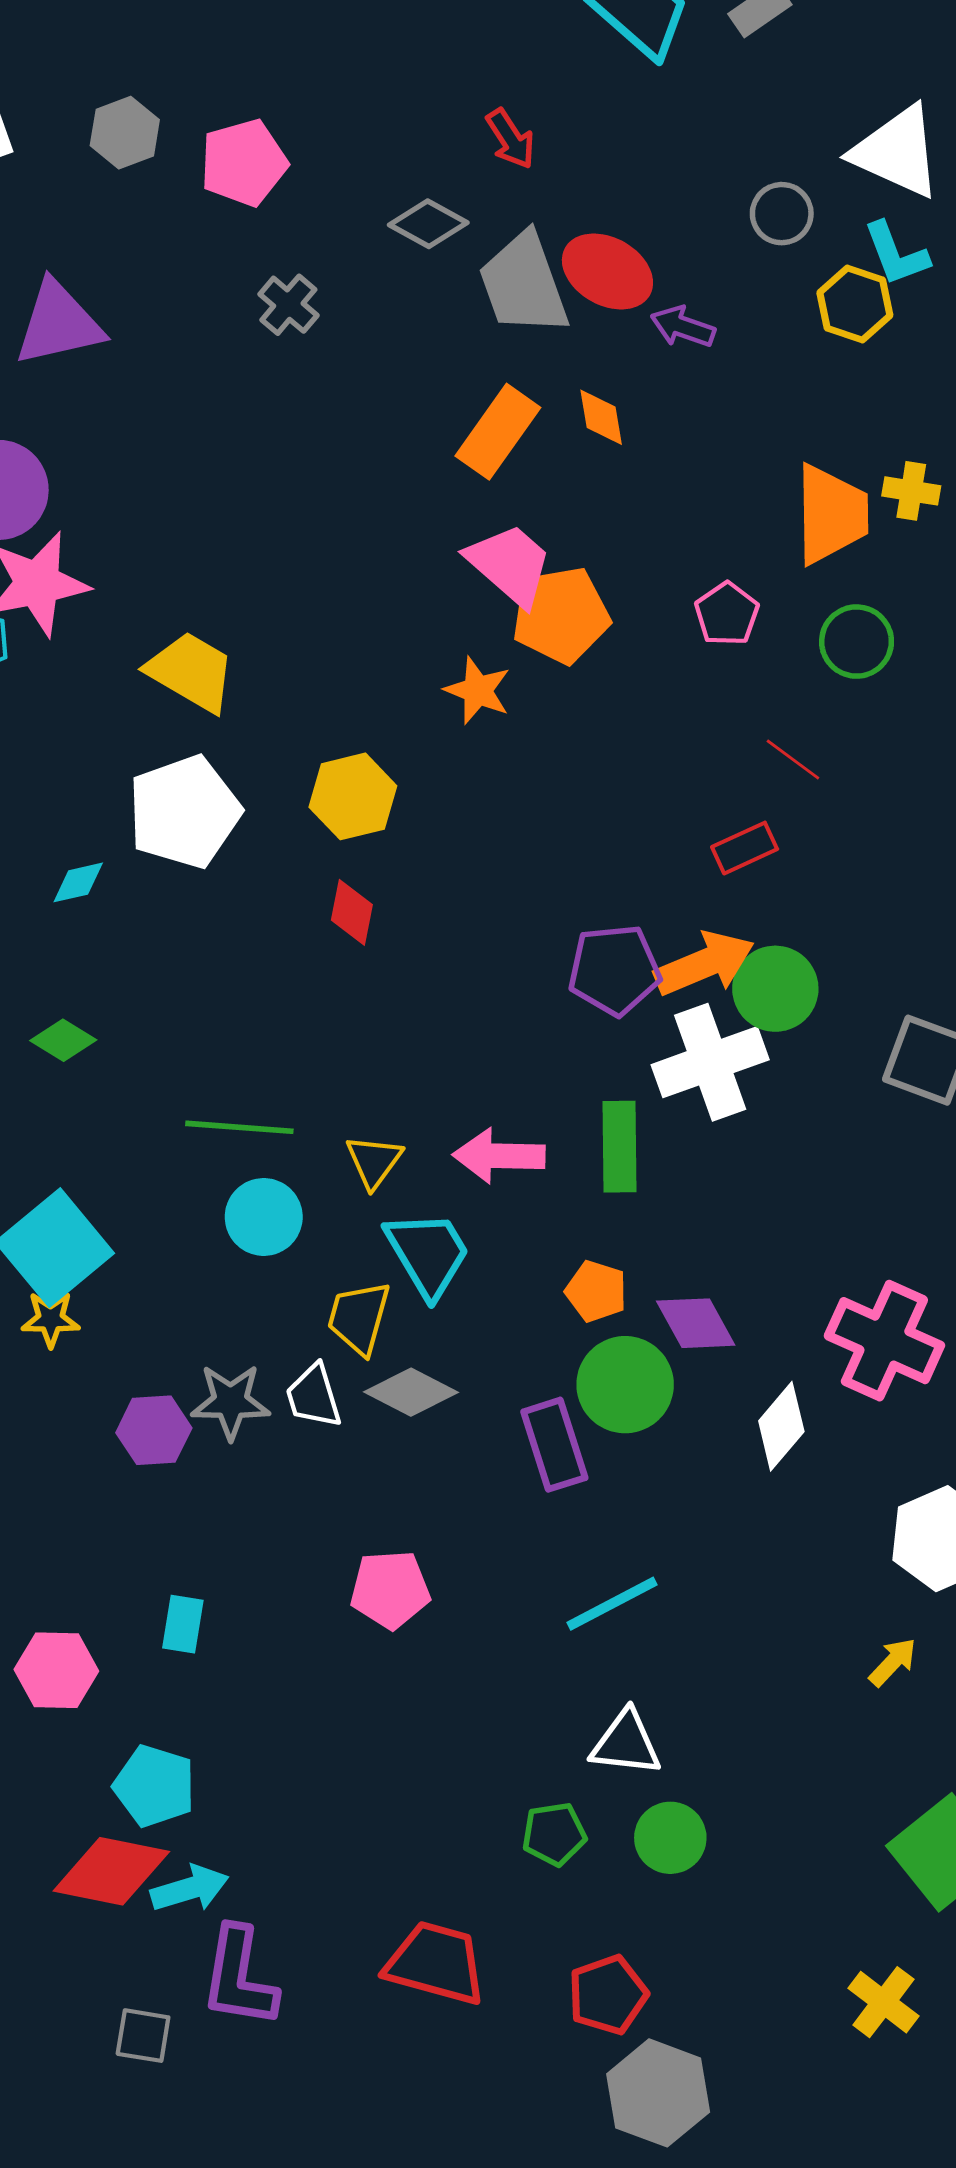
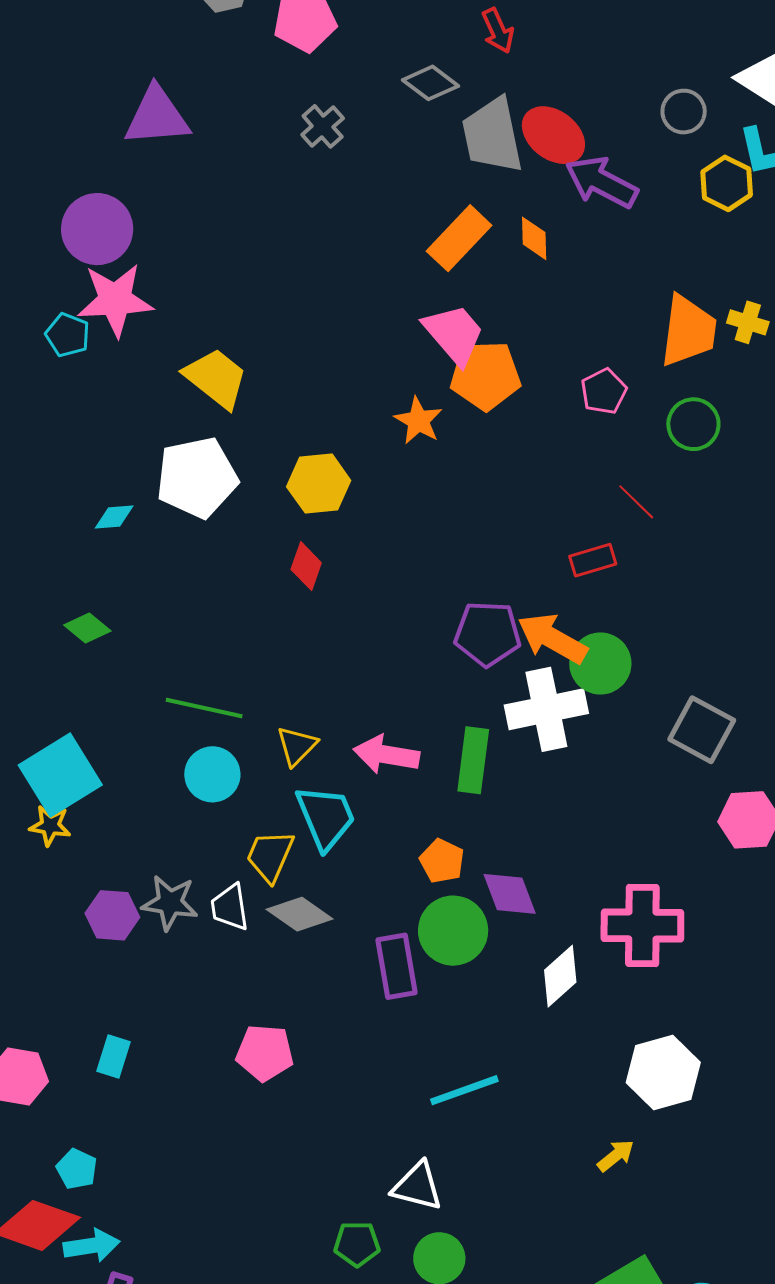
purple arrow: (683, 327) -> (602, 182), size x1.6
orange arrow: (704, 964) -> (552, 638), turned -136
pink cross: (884, 1341) -> (642, 925), turned -32
cyan line: (612, 1604) -> (464, 1090), moved
cyan pentagon: (154, 1786) -> (77, 1169), size x0.7

